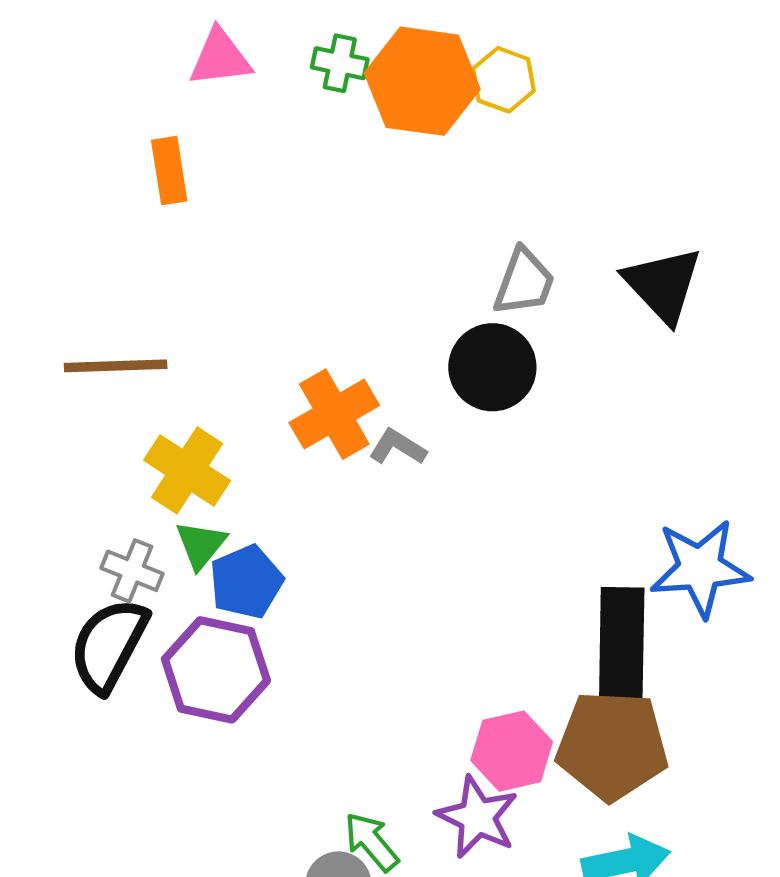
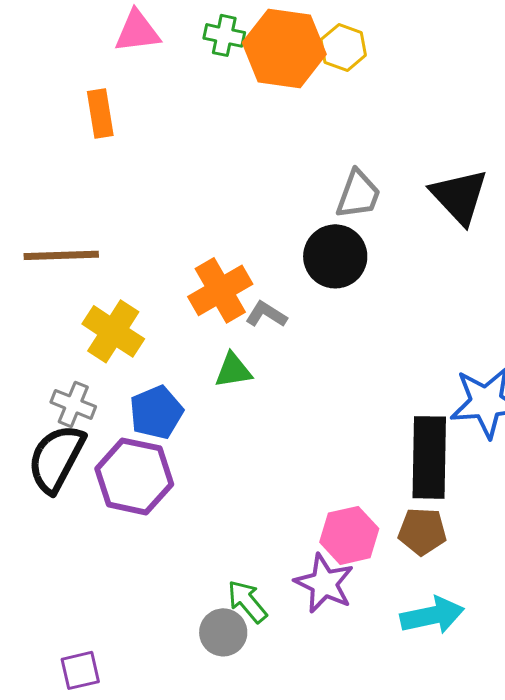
green triangle: (201, 545) -> (233, 370), moved, turned 42
brown pentagon: (612, 746) -> (422, 531), size x0.6

